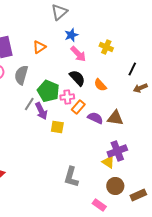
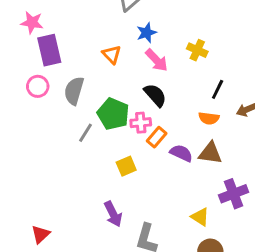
orange triangle: (39, 47) -> (112, 54), moved, turned -40
black line: (132, 69) -> (218, 89), moved
orange semicircle: (100, 85) -> (209, 118), moved, turned -40
purple arrow: (41, 111) -> (113, 214), moved
yellow square: (57, 127) -> (126, 166), turned -32
purple cross: (117, 151) -> (234, 194), moved

